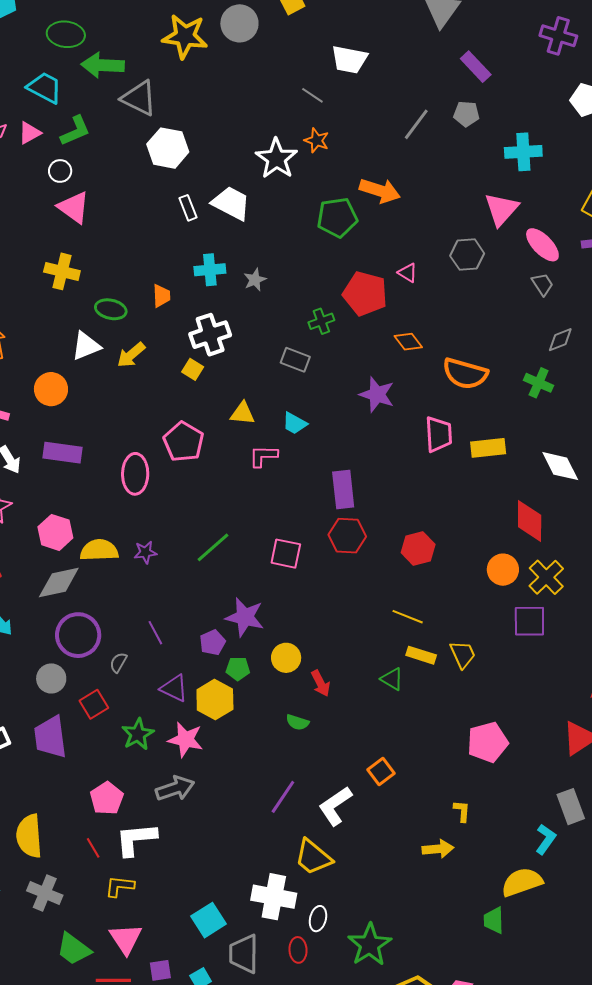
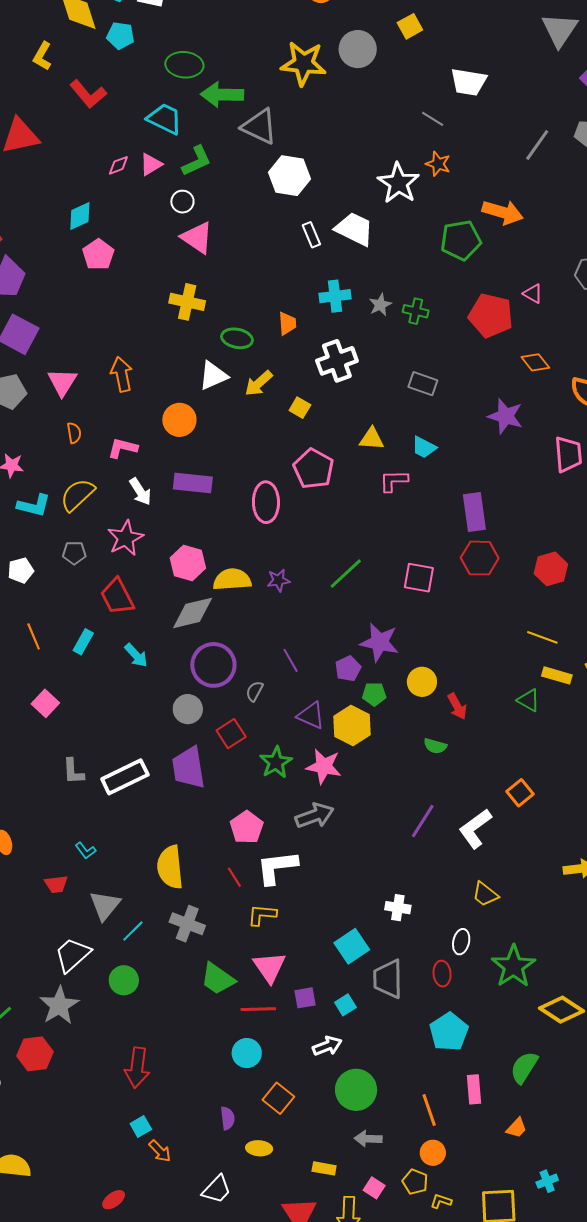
green cross: (321, 321) -> (416, 311), moved, turned 35
yellow square: (193, 369) -> (300, 408), moved
yellow trapezoid: (313, 857) -> (485, 894), moved, size x0.7
white cross: (274, 897) -> (398, 908), moved, size x0.6

